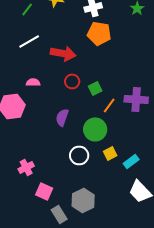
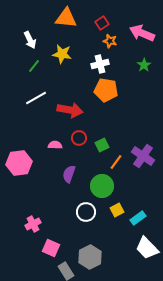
pink semicircle: (33, 82) -> (55, 145), moved
purple cross: (136, 99) -> (143, 156), turned 30

